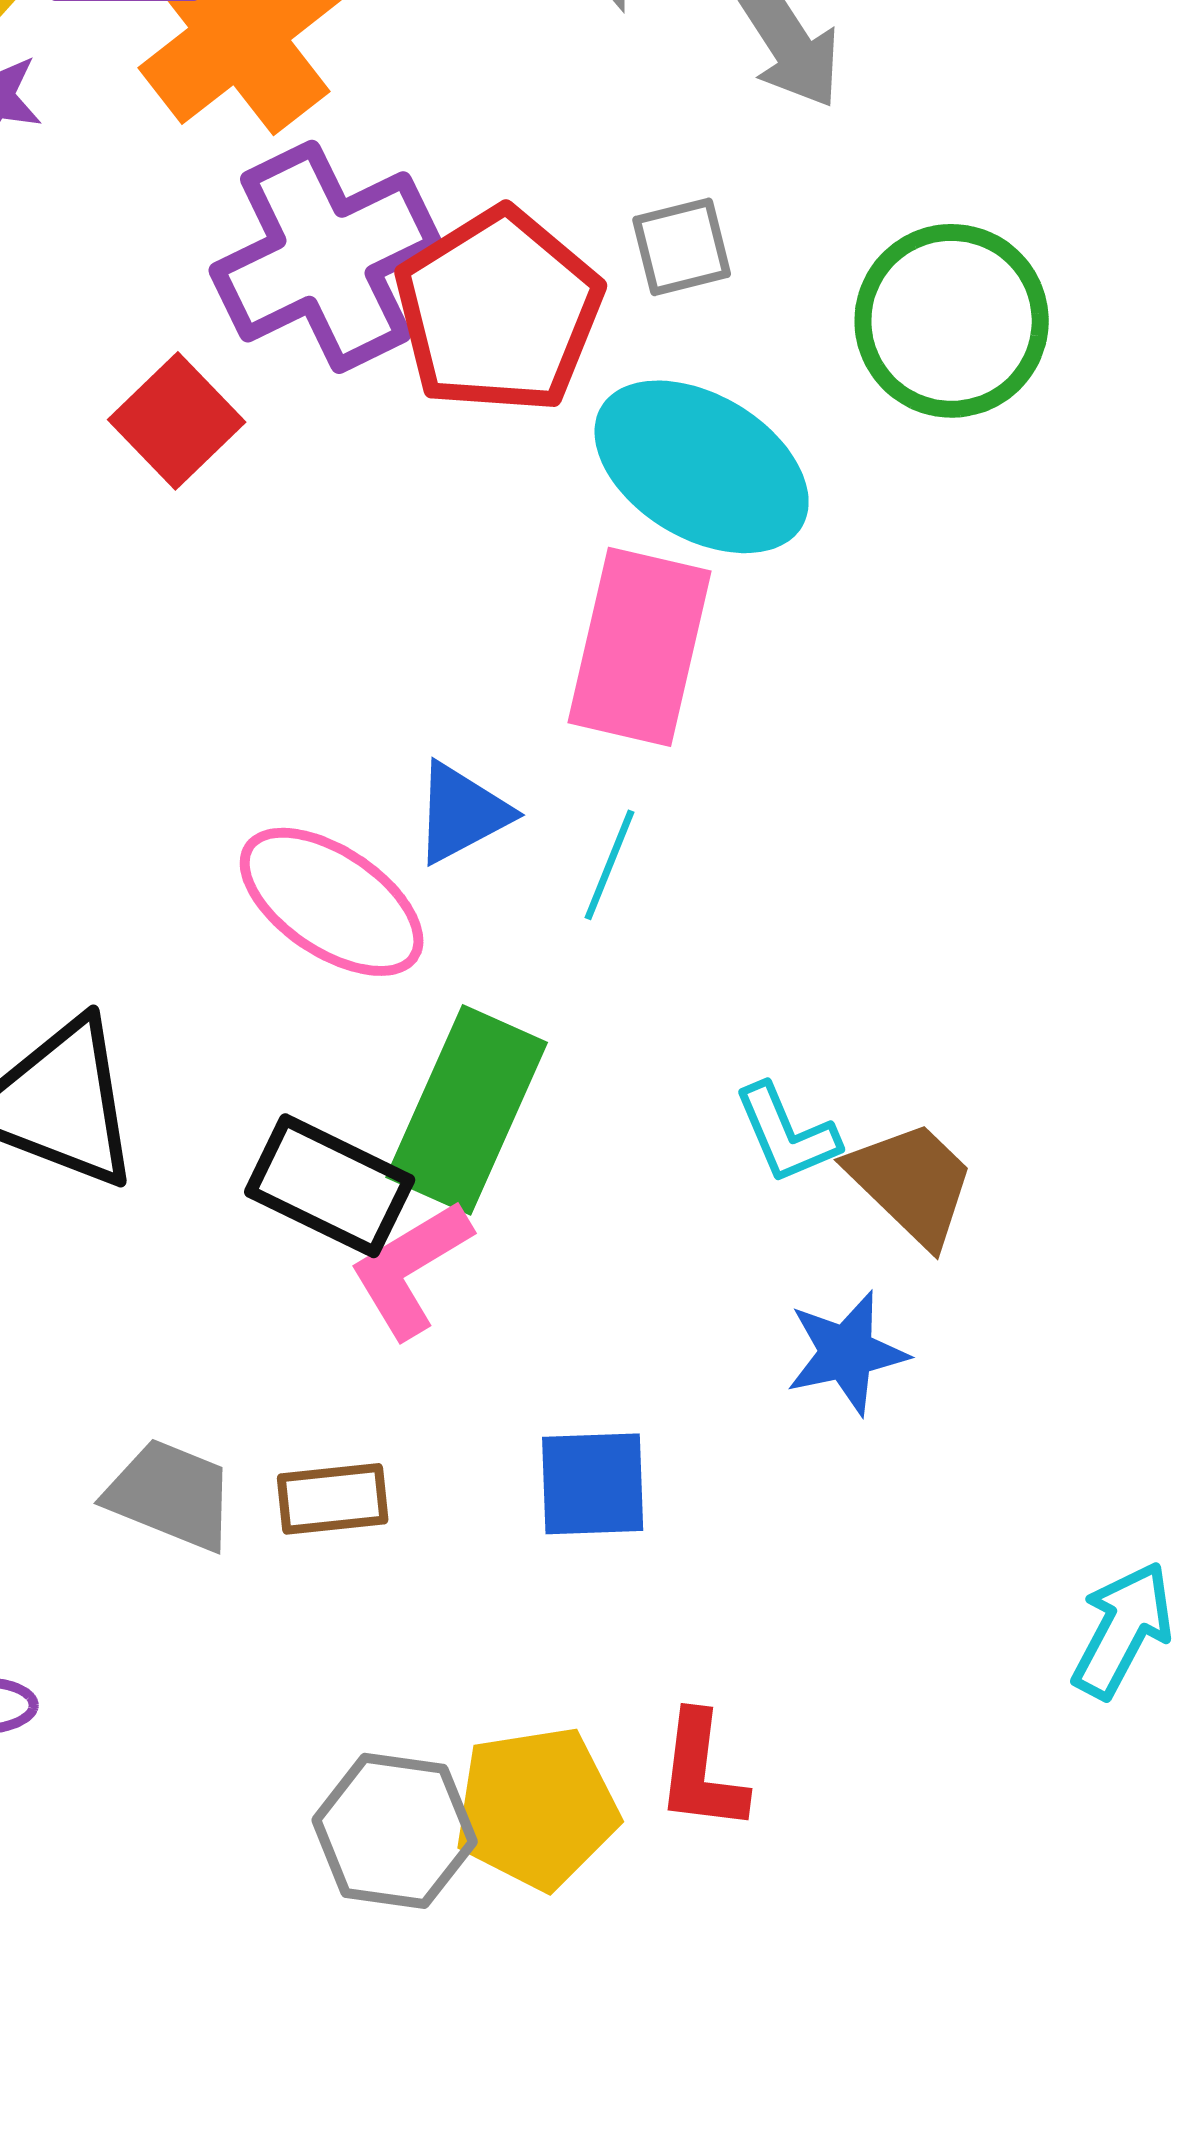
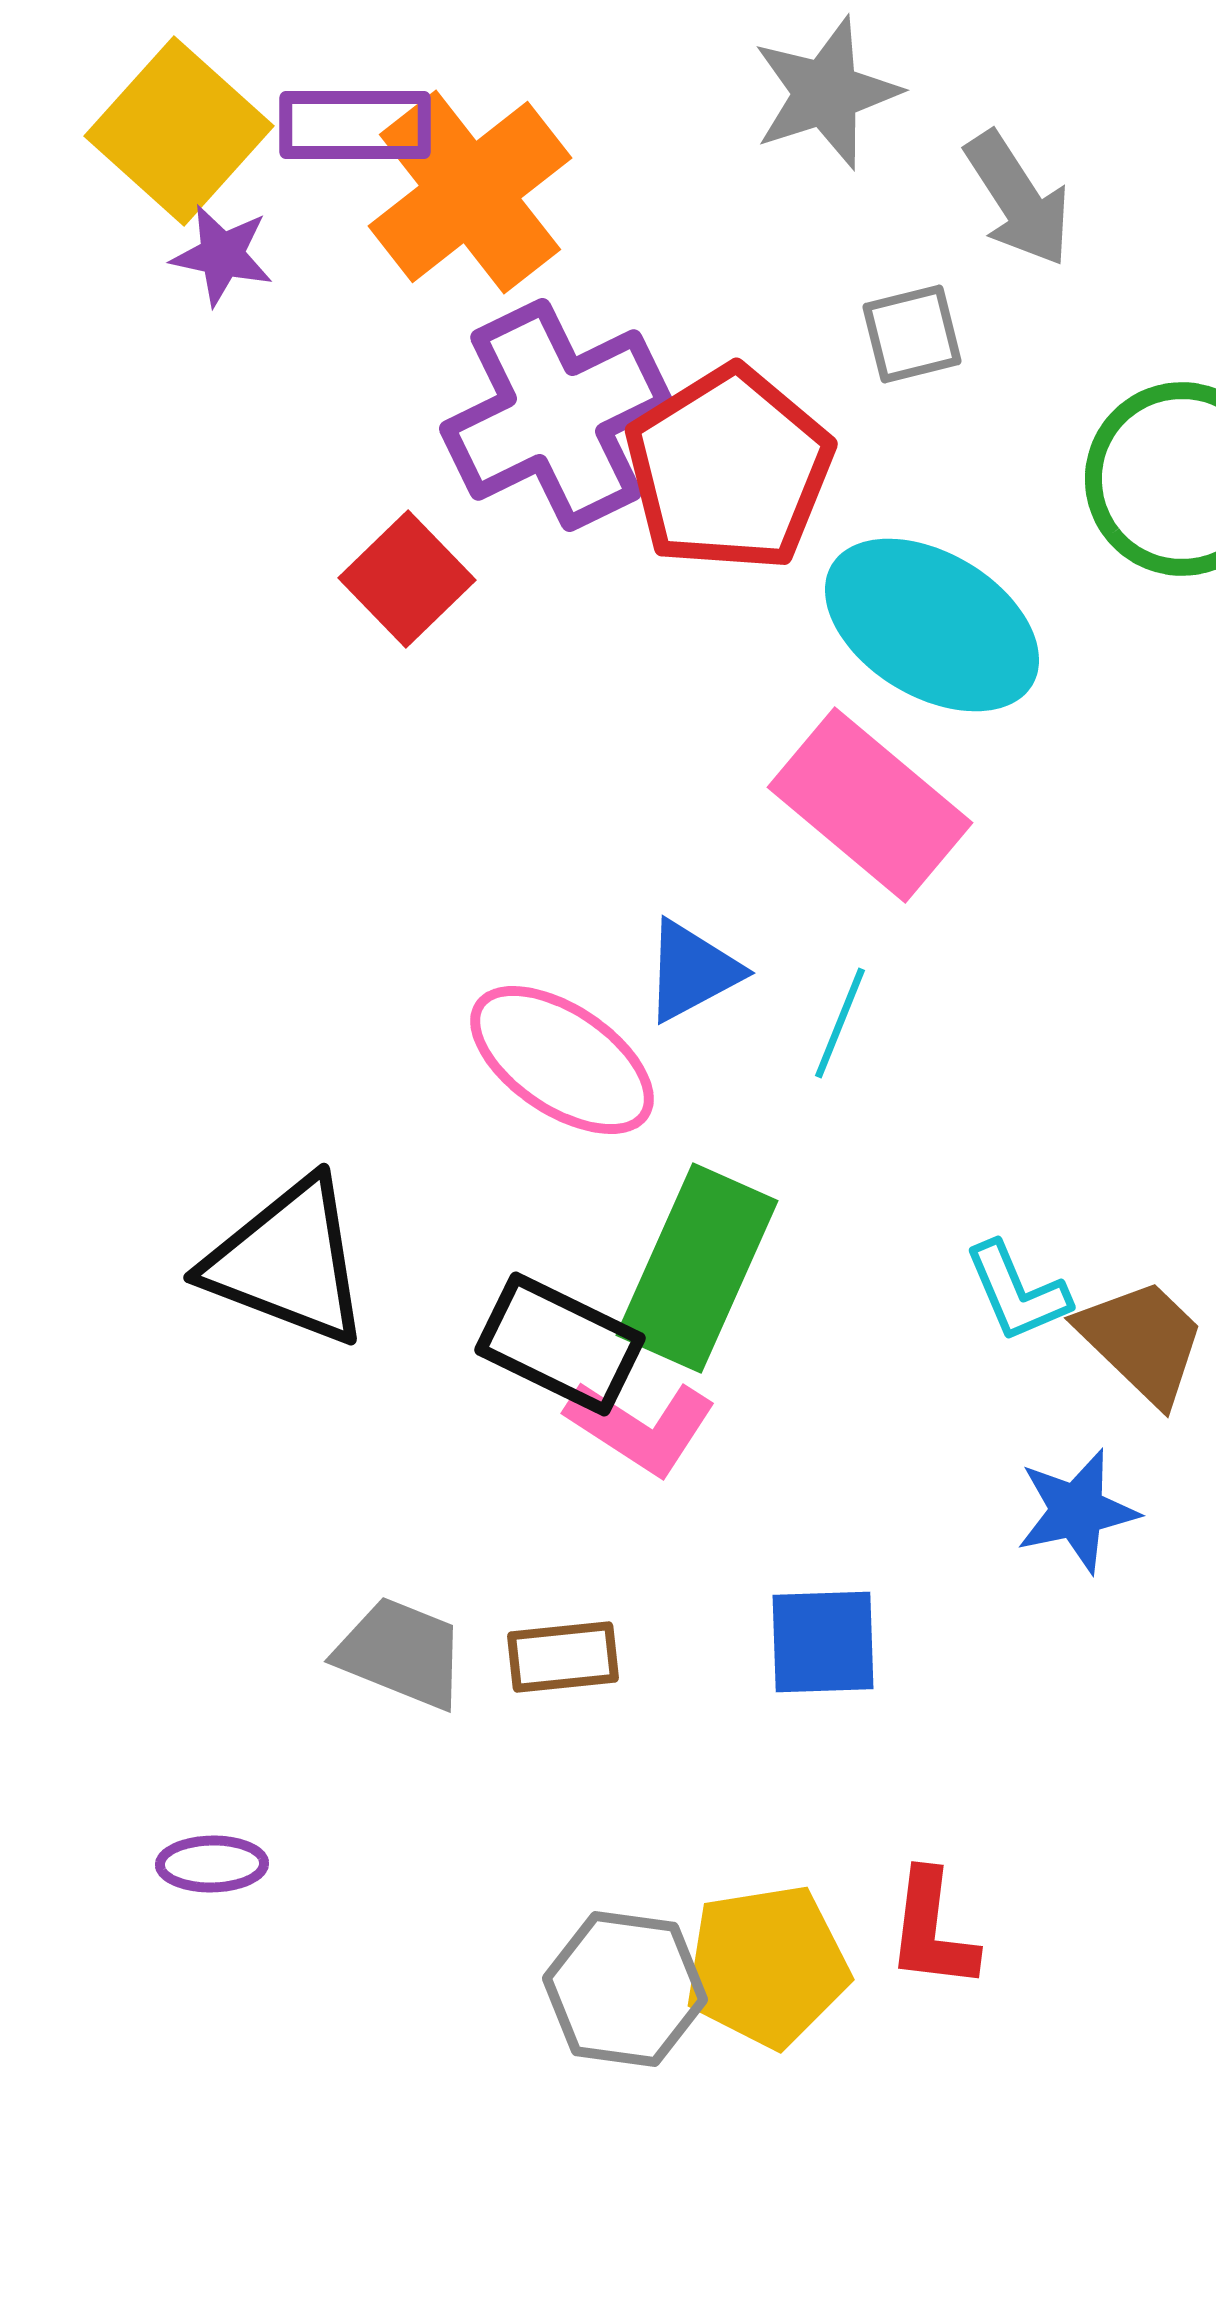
gray square: (682, 247) -> (912, 334), moved
pink rectangle: (640, 647) -> (870, 805), turned -63
pink L-shape: (411, 1269) -> (641, 1427), turned -116

